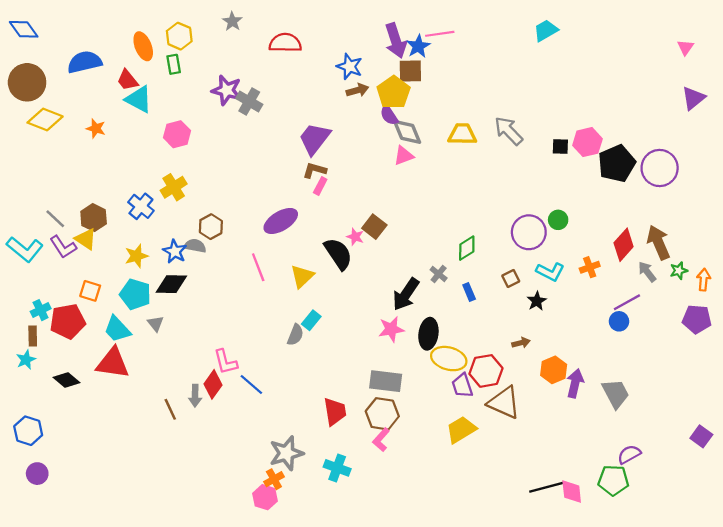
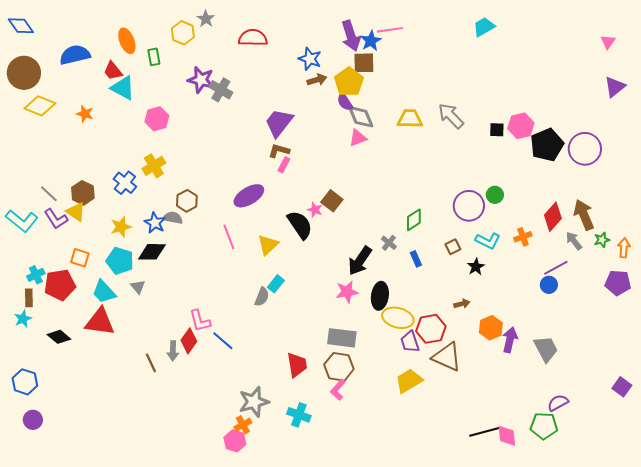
yellow hexagon: (179, 36) -> (183, 33), moved

